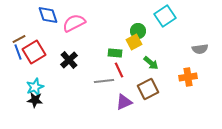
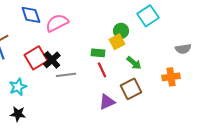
red square: (34, 52) -> (36, 58), moved
gray line: (104, 81) -> (66, 75), moved
black star: (35, 100) -> (18, 114), moved

